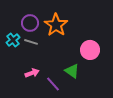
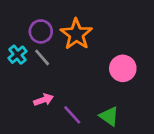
gray line: (31, 42) -> (42, 57), turned 32
green triangle: (72, 71) -> (109, 116), moved

